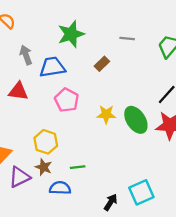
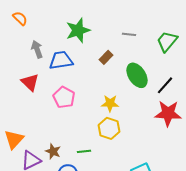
red triangle: (18, 91) -> (30, 82), turned 36
pink pentagon: (67, 100) -> (64, 97), moved
green ellipse: (136, 120) -> (137, 75), moved
yellow hexagon: (46, 142) -> (109, 128), moved

